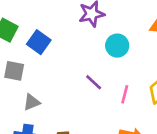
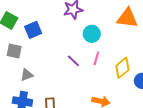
blue square: (39, 42) -> (33, 30), turned 30
pink line: (125, 94) -> (96, 58), moved

